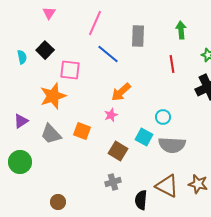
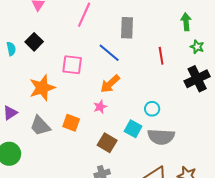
green arrow: (181, 30) -> (186, 22), moved
blue line: (108, 54) -> (109, 53), moved
pink square: (70, 70) -> (72, 65), moved

